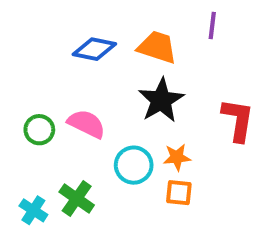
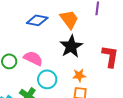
orange trapezoid: (157, 47) -> (69, 19), turned 35
cyan circle: (134, 165) -> (47, 79), moved

